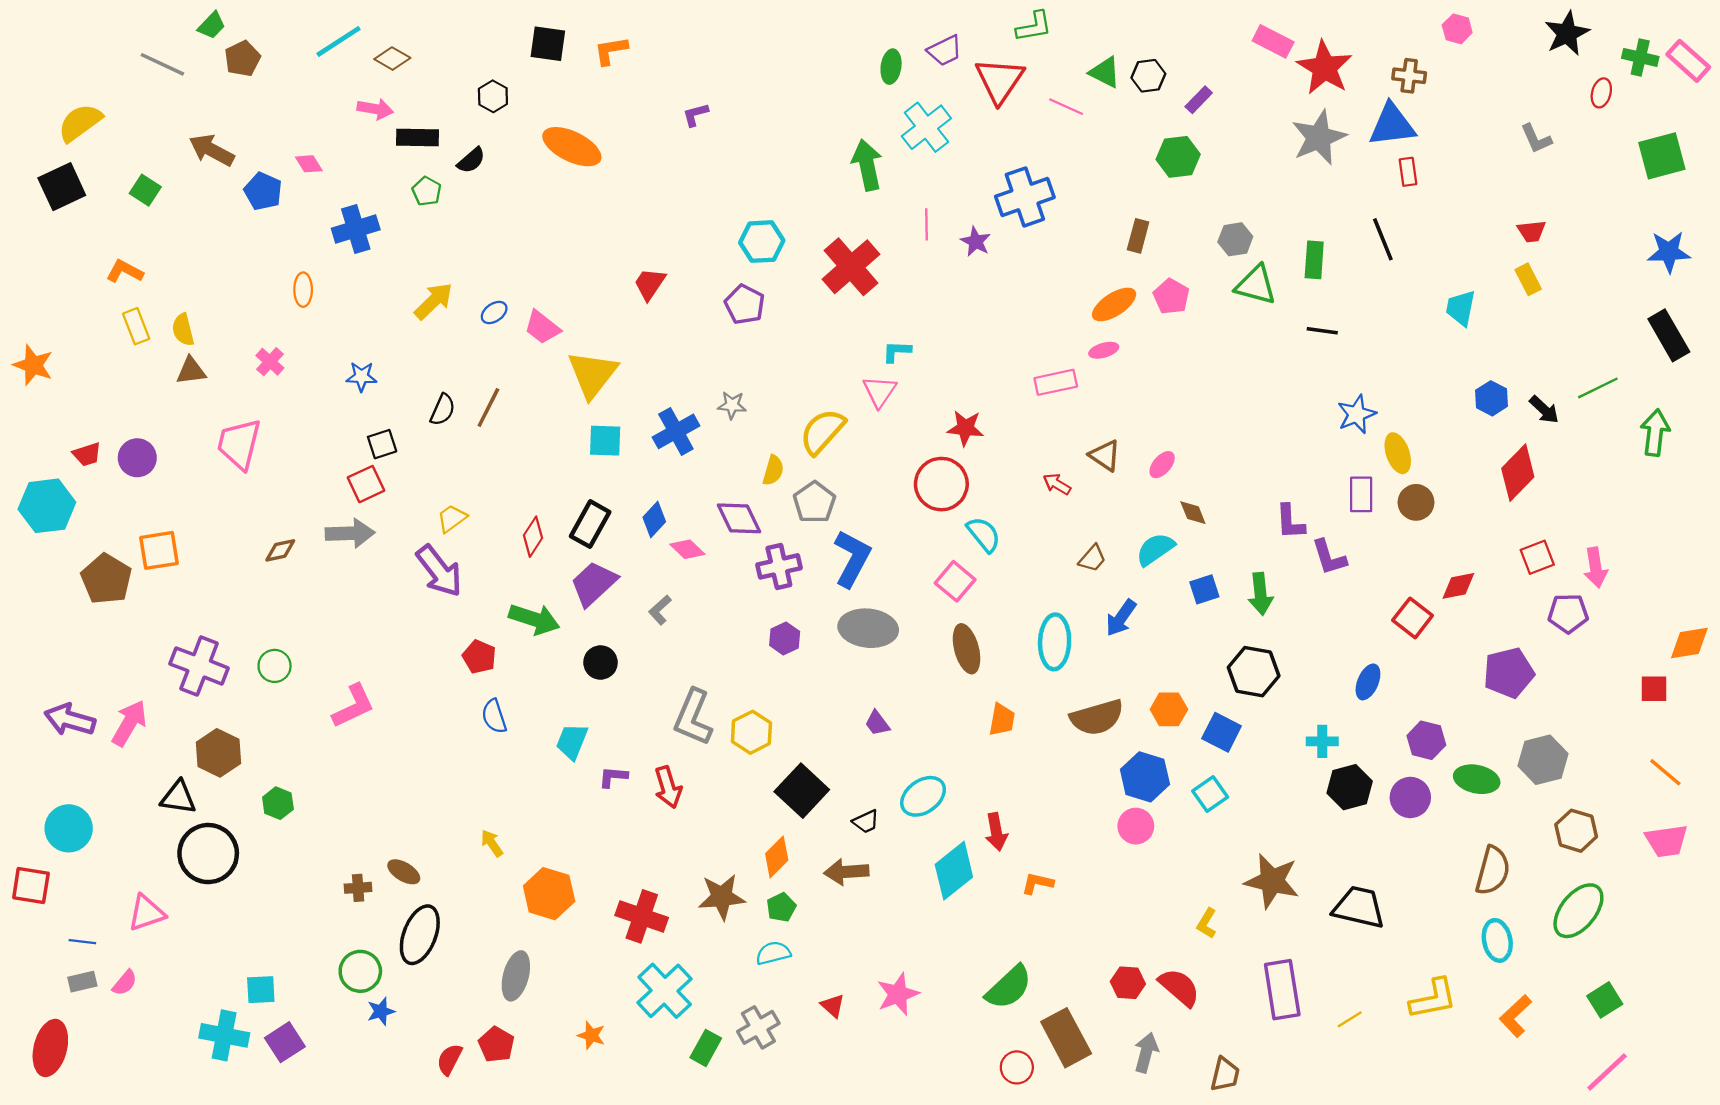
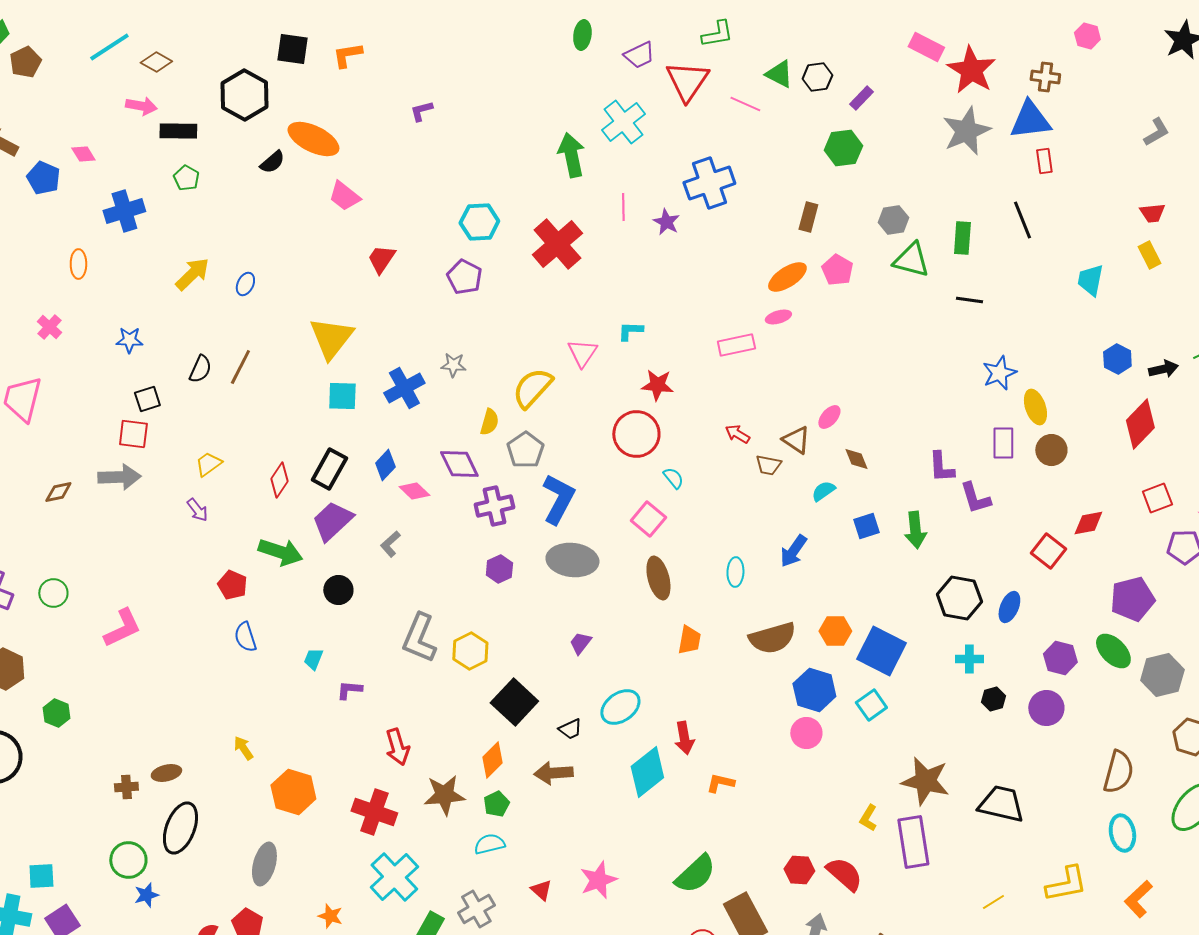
green ellipse: (891, 67) -> (582, 35), moved
black hexagon: (493, 96) -> (244, 95), size x1.8
gray L-shape: (1536, 139) -> (1156, 132), turned -96
black semicircle: (471, 160) -> (272, 162), moved
blue ellipse: (494, 312) -> (245, 284), turned -30
pink trapezoid: (542, 327) -> (344, 196), moved
cyan L-shape: (897, 351) -> (630, 331), moved
black arrow: (1544, 410) -> (1163, 369), turned -56
brown triangle: (1105, 455) -> (796, 440), moved
red square: (366, 484) -> (133, 434), turned 32
cyan semicircle: (984, 534) -> (673, 478), size x0.7
cyan semicircle: (1155, 549) -> (823, 491), size x0.7
brown trapezoid: (1092, 558) -> (768, 465), moved, turned 60
purple arrow: (439, 571) -> (197, 510), size x0.5
cyan ellipse: (1055, 642) -> (735, 572), size x0.6
black hexagon: (1254, 672) -> (959, 598), moved
purple trapezoid: (877, 723) -> (580, 643), turned 75
blue square: (1222, 732) -> (881, 651), size x1.4
cyan trapezoid: (572, 741) -> (313, 659), size x0.7
green ellipse: (1477, 779) -> (1113, 651), moved, turned 33
red arrow: (668, 787) -> (397, 747), moved
black hexagon: (1350, 787) -> (993, 699), size x0.6
brown ellipse: (404, 872) -> (166, 773), turned -44
purple rectangle: (1282, 990) -> (913, 842), moved

